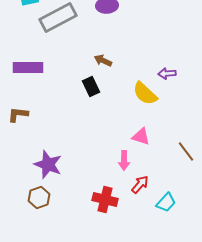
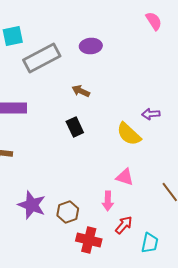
brown arrow: (103, 60) -> (81, 91), moved
brown hexagon: (39, 198) -> (68, 212), moved
cyan trapezoid: (166, 202) -> (150, 243), turned -30

